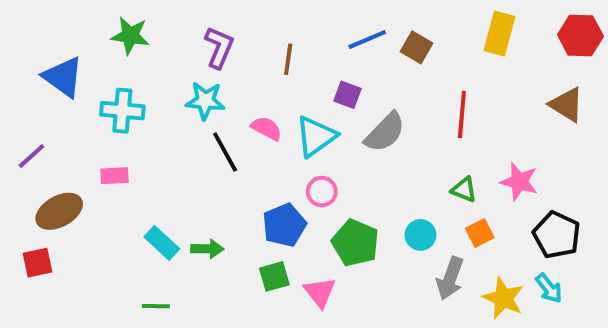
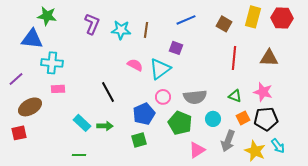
green star: (130, 36) -> (47, 16), moved
red hexagon: (580, 36) -> (282, 18), moved
purple L-shape: (219, 47) -> (92, 24), moved
brown square: (417, 47) -> (224, 24), moved
blue triangle: (63, 77) -> (32, 39), turned -30
cyan star: (205, 101) -> (121, 30), moved
brown triangle: (567, 105) -> (269, 58), moved, turned -30
cyan cross: (122, 111) -> (52, 63), moved
gray semicircle: (385, 132) -> (195, 97), moved, turned 40
black line: (225, 152) -> (108, 92), moved
black pentagon: (557, 235) -> (266, 119), moved, turned -30
pink triangle: (320, 292) -> (197, 150), moved, turned 36

